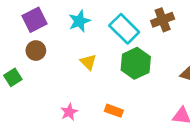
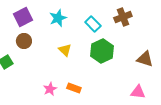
cyan rectangle: (124, 29) -> (93, 24), size x0.7
orange rectangle: (114, 111) -> (74, 88), moved

